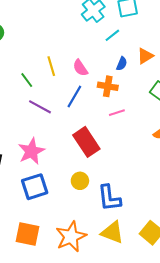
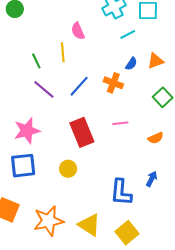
pink semicircle: (80, 68) -> (78, 31), moved
pink line: (117, 113) -> (120, 123), moved
blue L-shape: (109, 198) -> (121, 192), moved

